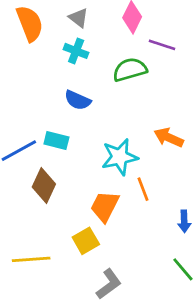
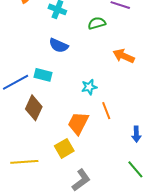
green semicircle: (130, 70) -> (97, 23), size x0.7
orange arrow: (169, 138) -> (124, 56), moved
cyan star: (120, 157) -> (89, 87), size x0.6

